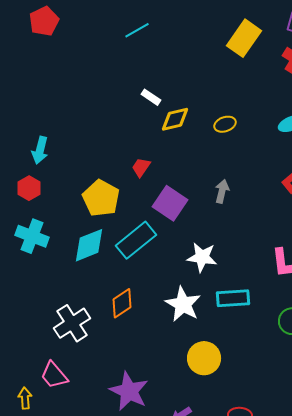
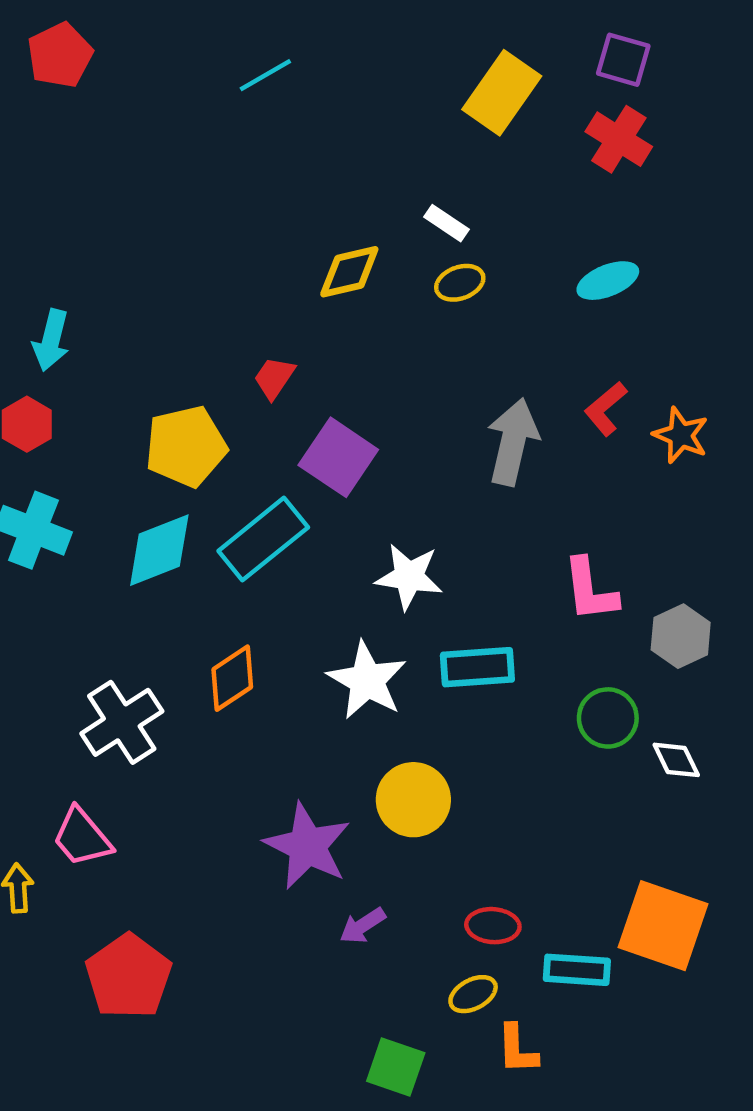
white rectangle: (151, 97) -> (447, 223), moved
gray arrow: (222, 191) -> (513, 442), moved, size x1.6
yellow pentagon: (101, 198) -> (186, 446), turned 30
purple star: (129, 391) -> (307, 846), moved

